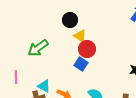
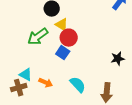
green arrow: (38, 48) -> (38, 37), moved

